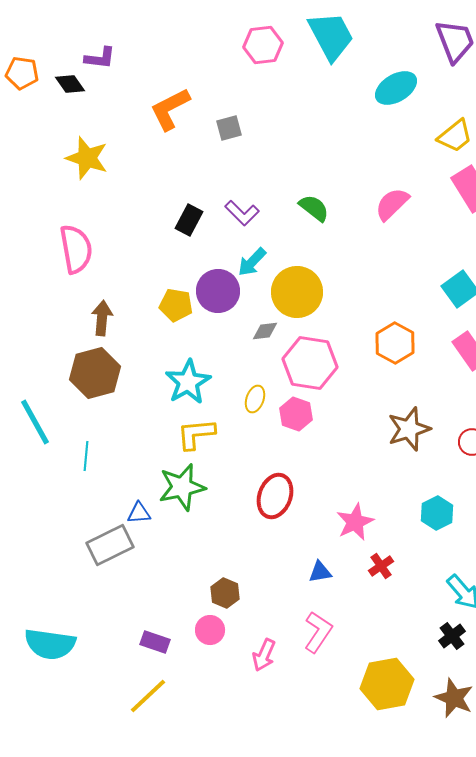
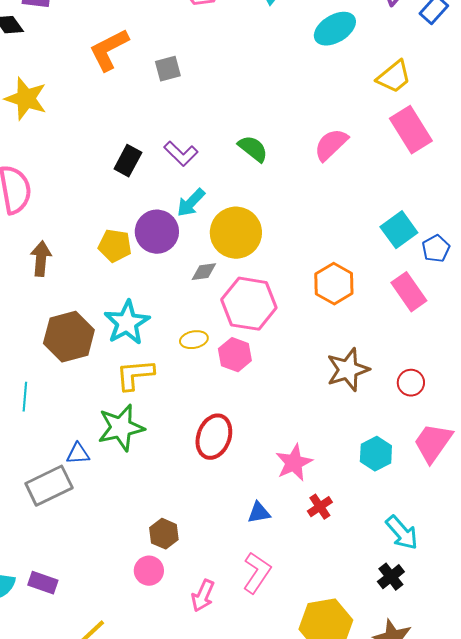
brown hexagon: (95, 373) -> (69, 337), moved
yellow ellipse: (255, 399) -> (194, 340), turned 60
purple rectangle: (155, 642) -> (43, 583), moved

